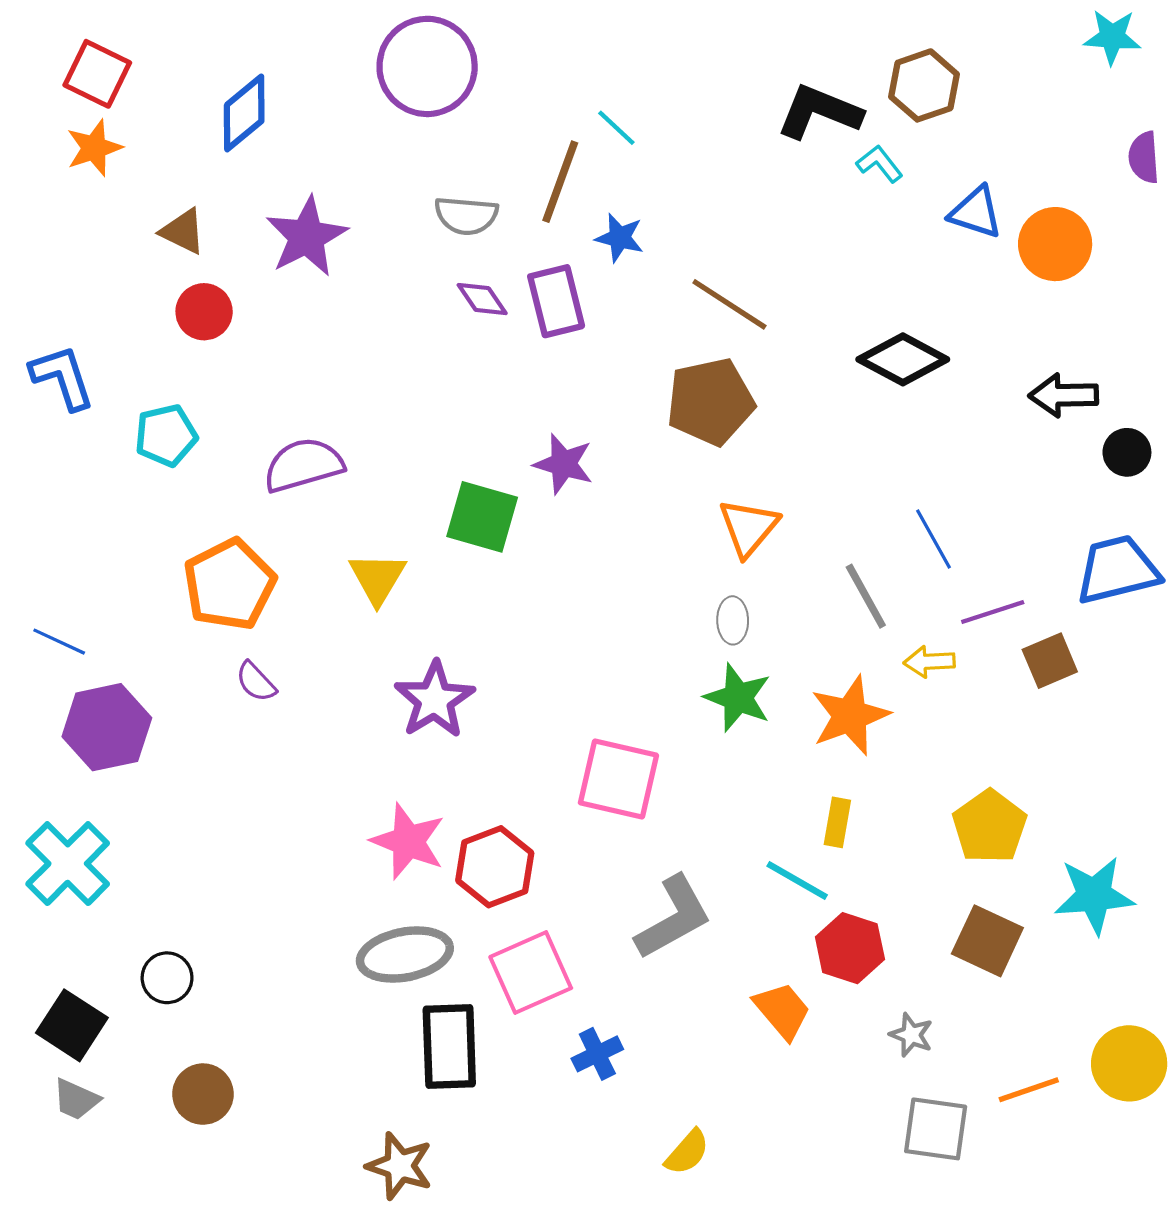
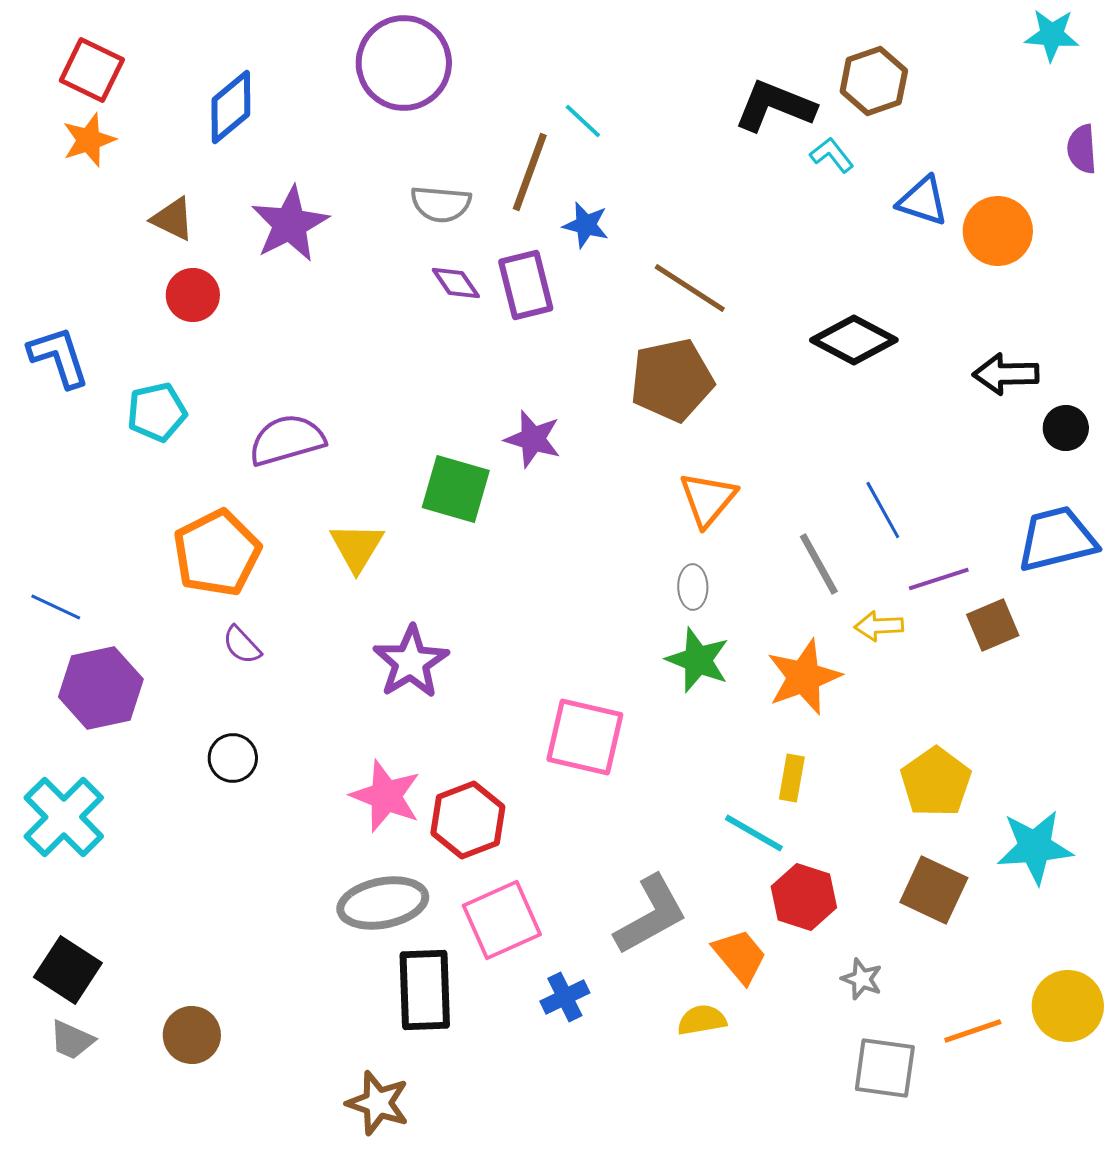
gray L-shape: (673, 918) -> (651, 915), moved
black circle: (167, 978) -> (233, 758), moved
yellow semicircle: (687, 1152) -> (702, 1020), moved, turned -141

